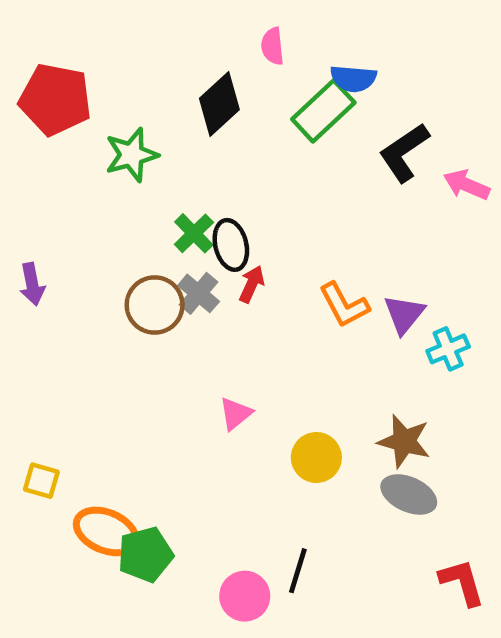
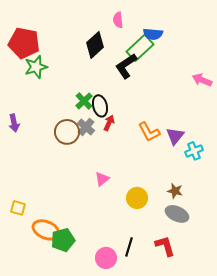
black L-shape: (404, 152) -> (126, 66), moved
green star: (132, 155) -> (36, 67), moved
brown star: (404, 441) -> (175, 191), size x0.7
red L-shape: (462, 582) -> (165, 246), moved

